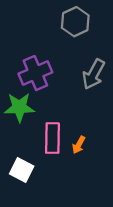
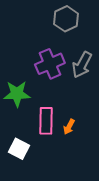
purple cross: (35, 73) -> (50, 64), moved

